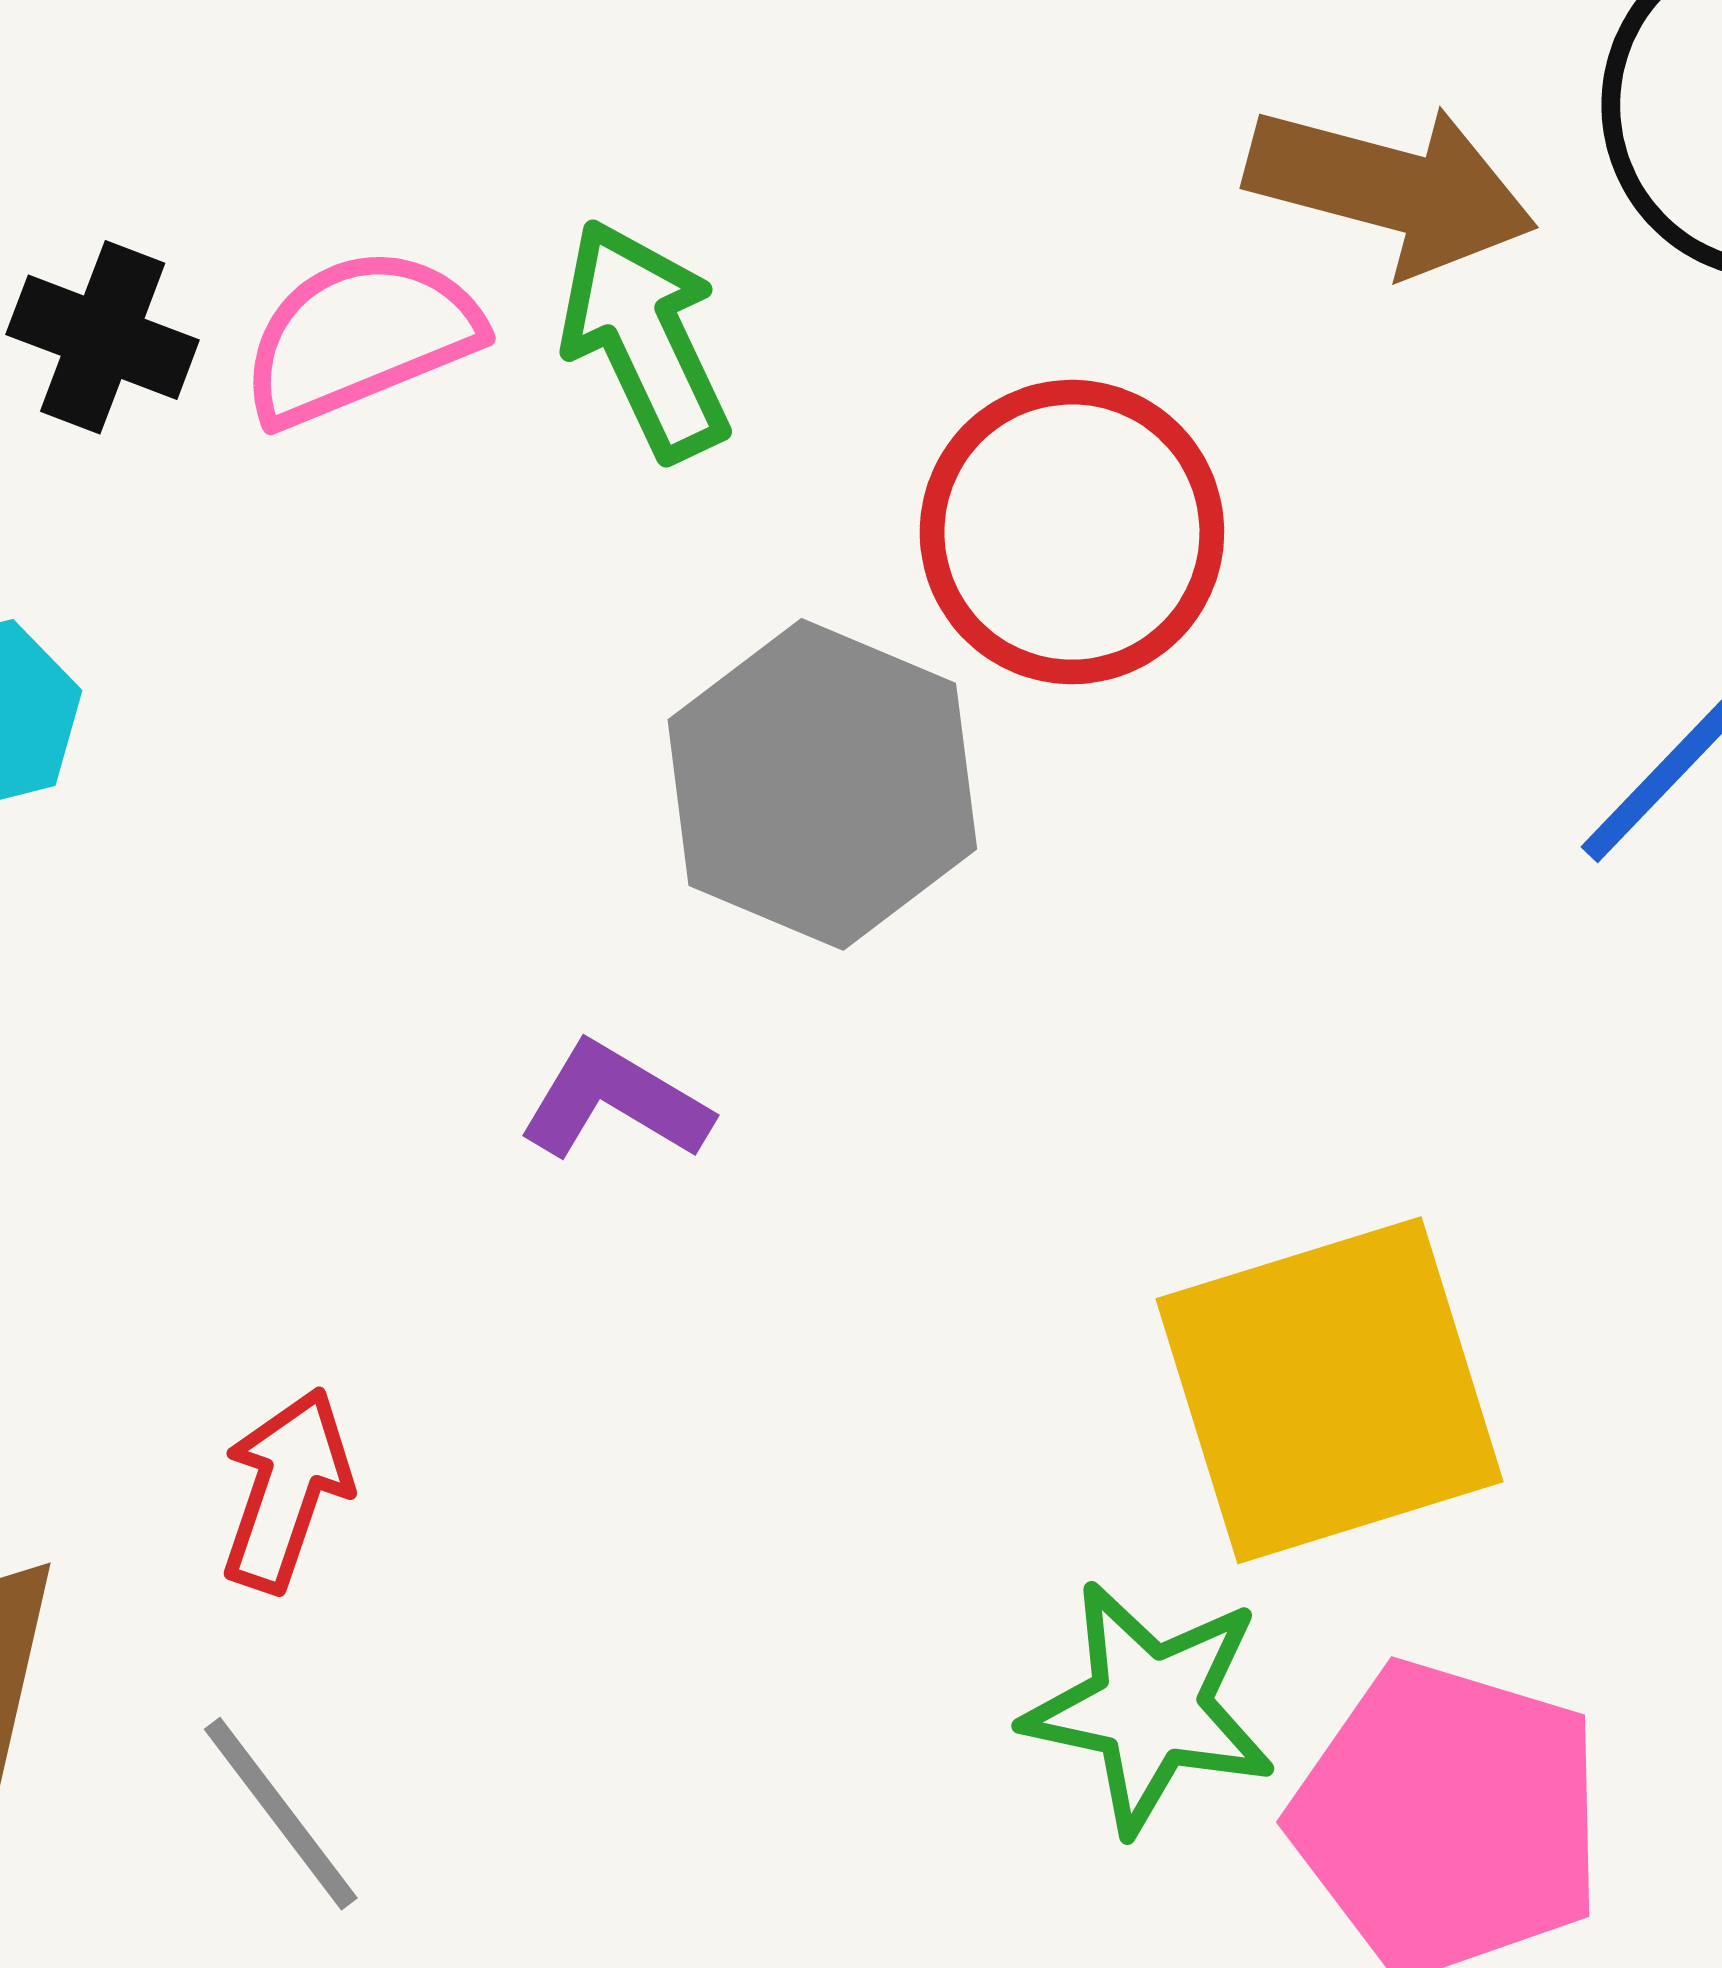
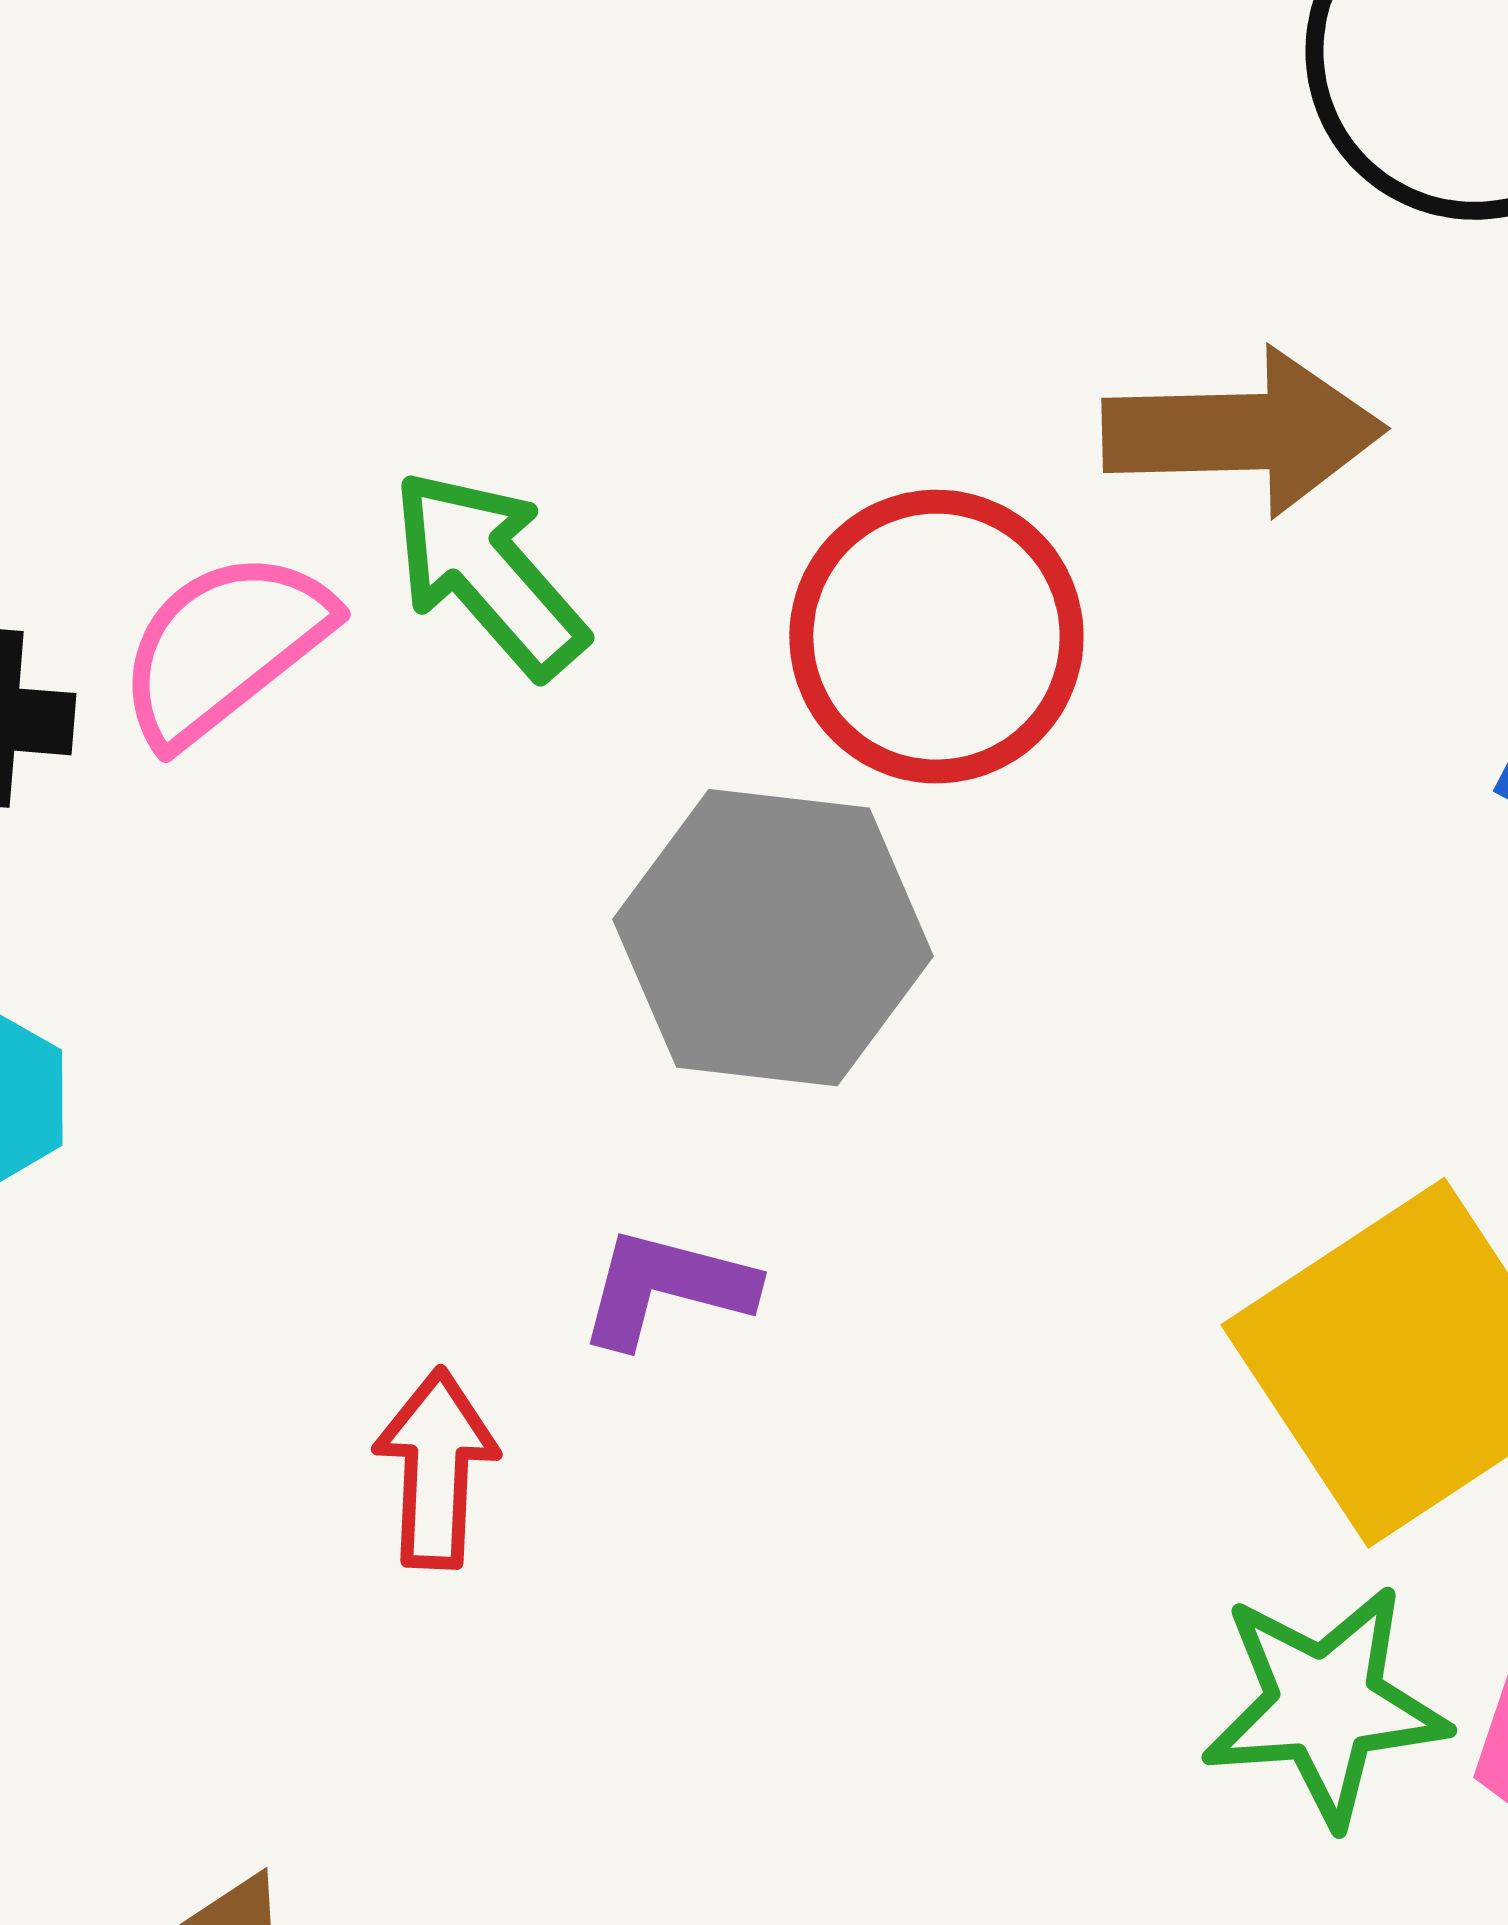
brown arrow: (1391, 189) -> (1244, 432), moved
red arrow: (286, 1490) -> (436, 1469), moved

